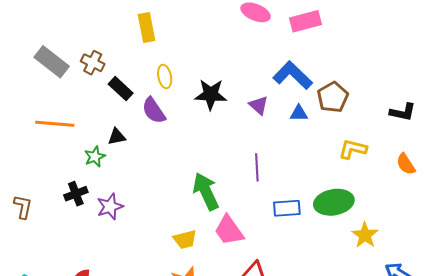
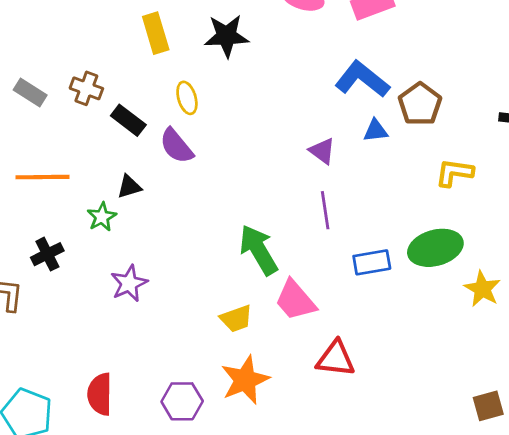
gray rectangle: (52, 62) -> (30, 93), size x0.7
black star: (211, 94) -> (227, 36), moved
purple triangle: (259, 105) -> (322, 151), moved
black cross: (76, 194) -> (47, 254), moved

